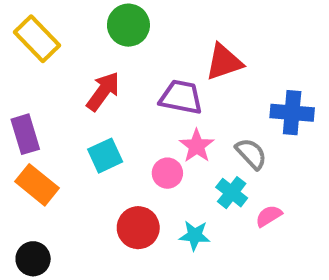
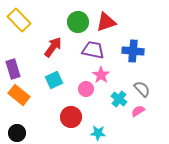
green circle: (128, 25) -> (78, 22), moved
red triangle: (224, 62) -> (106, 22), moved
blue cross: (292, 113) -> (133, 51), moved
gray semicircle: (251, 154) -> (142, 89), moved
cyan star: (195, 235) -> (98, 133), moved

